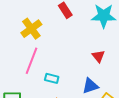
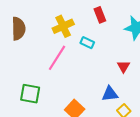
cyan rectangle: (52, 78) -> (87, 43), moved

